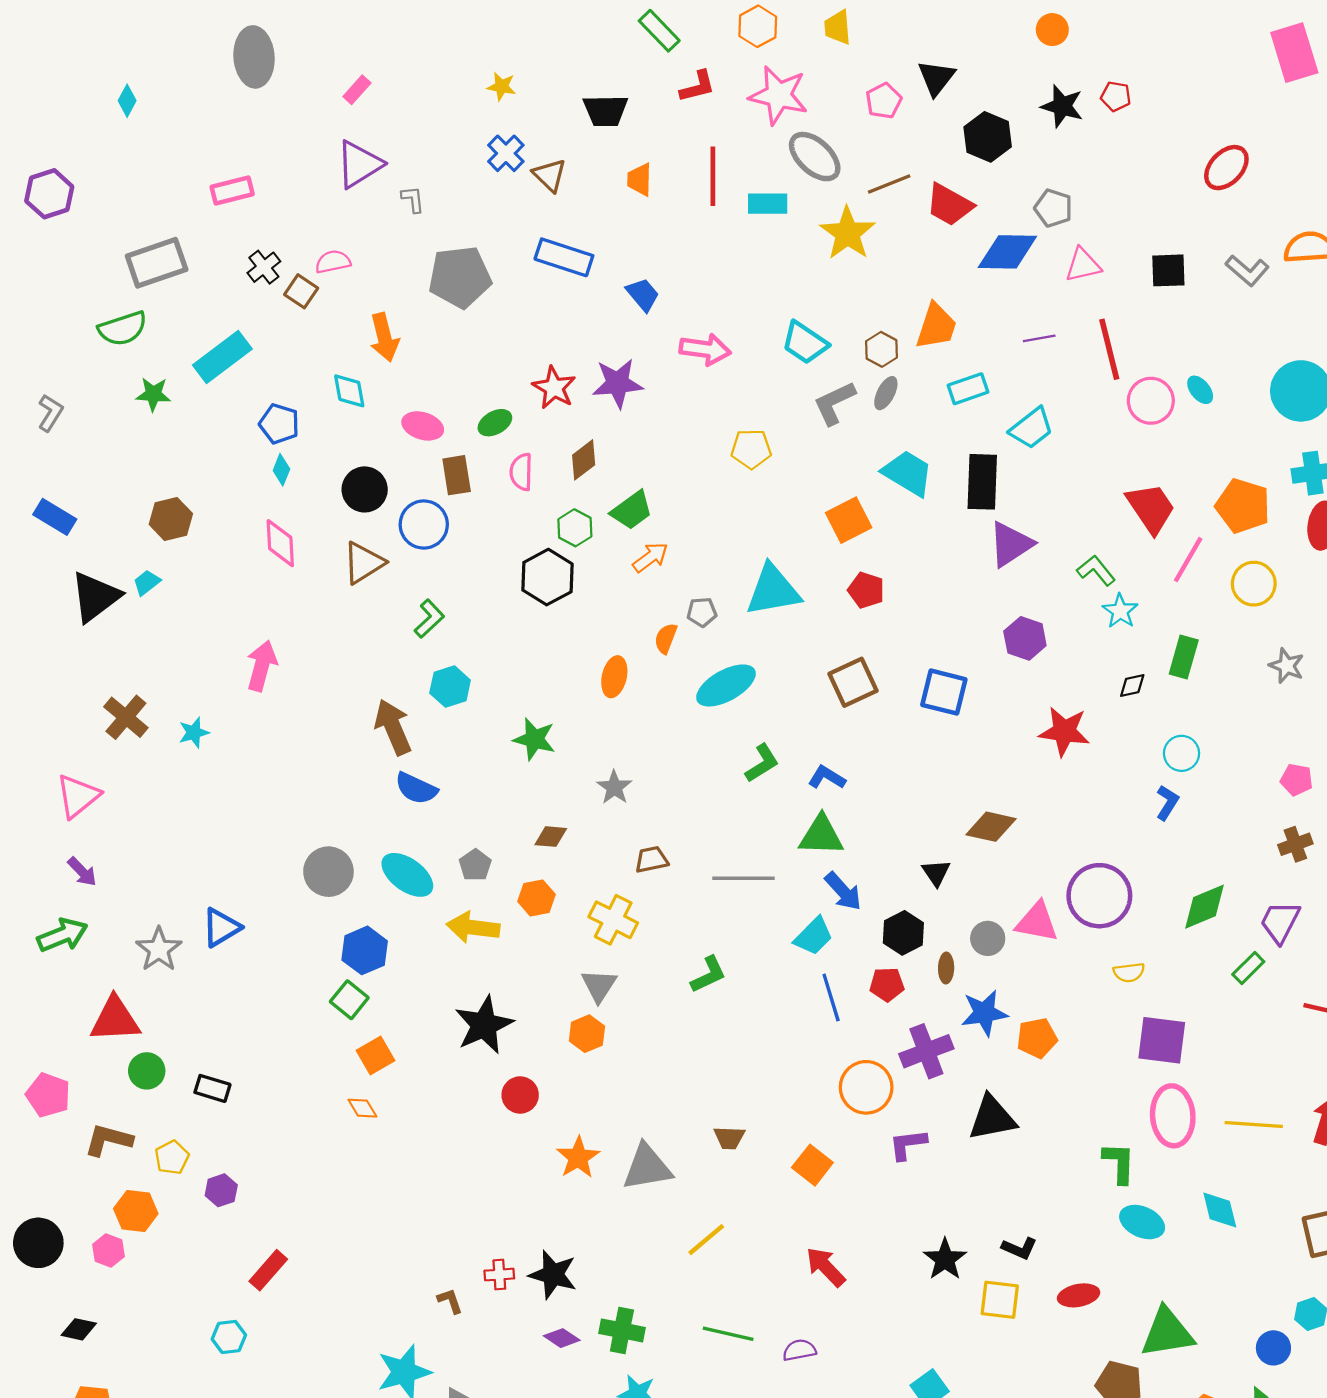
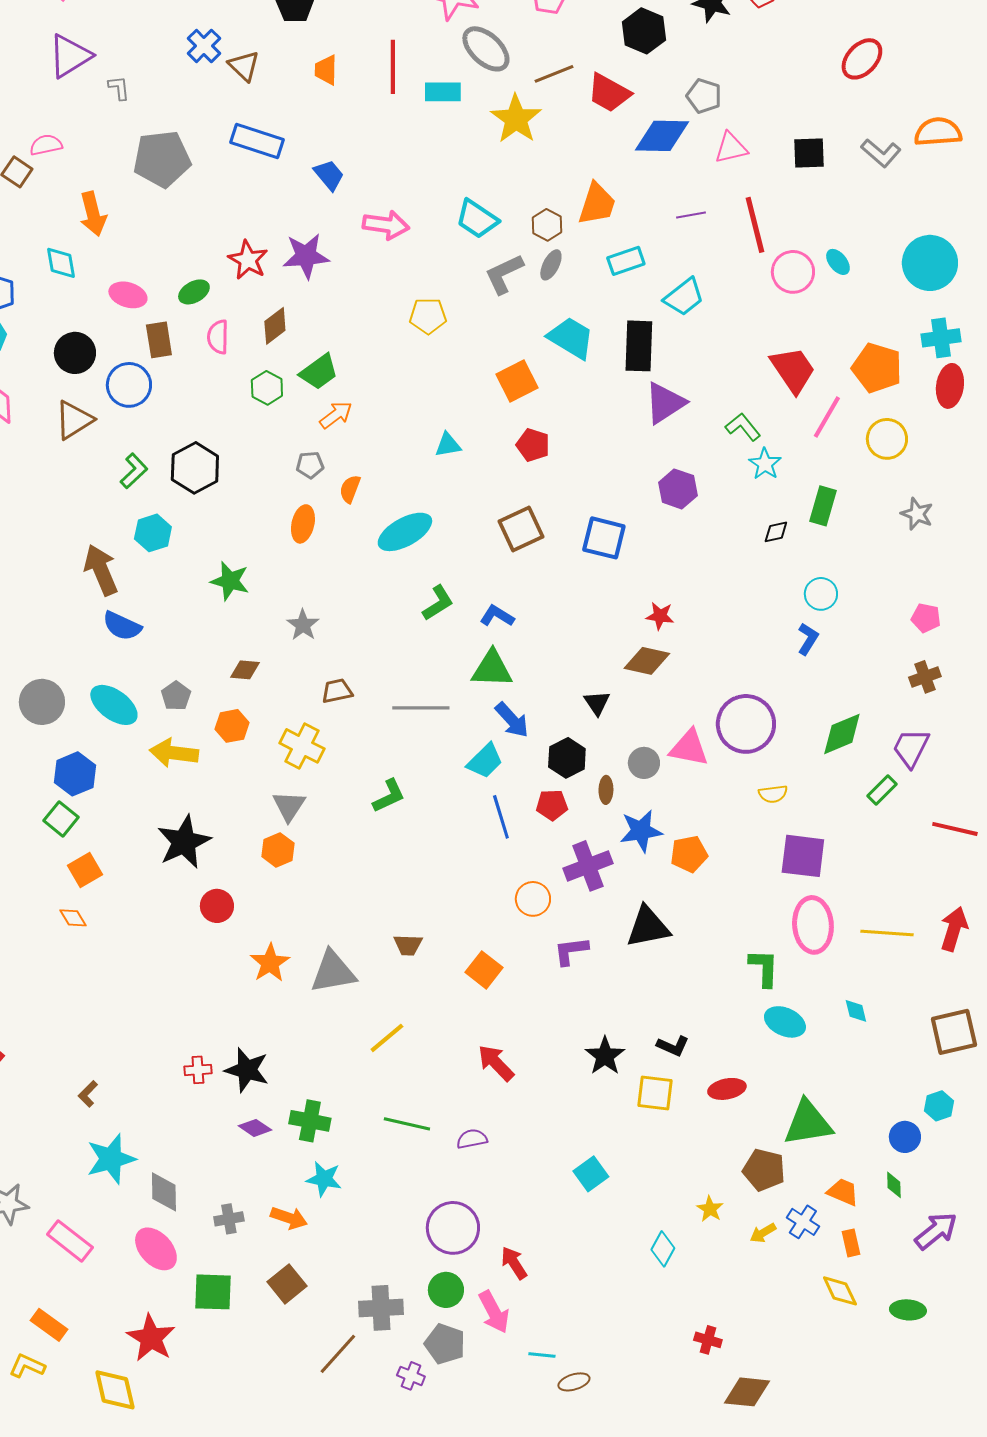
black hexagon: (547, 577) -> (195, 468), moved
cyan triangle: (773, 590) -> (448, 445), size x0.5
gray pentagon: (702, 612) -> (310, 465), moved
red star: (1064, 731) -> (660, 616), moved, size x0.6
orange circle: (866, 1087) -> (533, 899), size x0.7
cyan diamond: (1220, 1210) -> (856, 1011), size x0.7
brown L-shape: (450, 1301) -> (88, 1094), moved, turned -116

